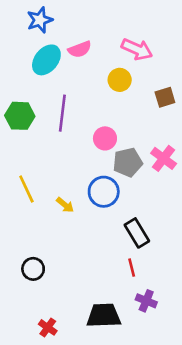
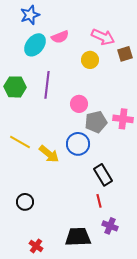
brown square: (165, 97) -> (125, 54), moved
pink cross: (164, 158) -> (123, 119), turned -30
yellow line: (26, 189) -> (20, 142), turned -35
yellow arrow: (65, 205) -> (49, 154), size x1.5

